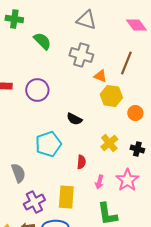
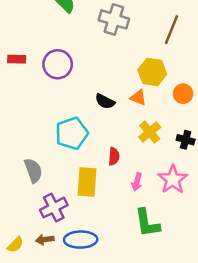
orange triangle: (100, 76) -> (138, 98), moved
yellow rectangle: (66, 197) -> (87, 182), moved

